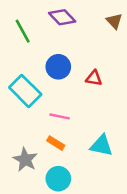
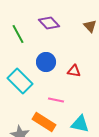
pink line: (60, 116) -> (56, 100), moved
orange rectangle: (56, 143) -> (44, 122), size x1.6

